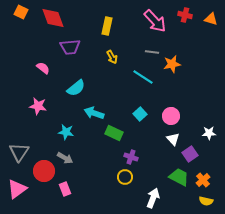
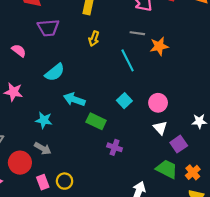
yellow arrow: (112, 57) -> (94, 39), turned 48
cyan line: (143, 77) -> (128, 60), turned 30
yellow circle: (125, 177) -> (65, 181), moved

